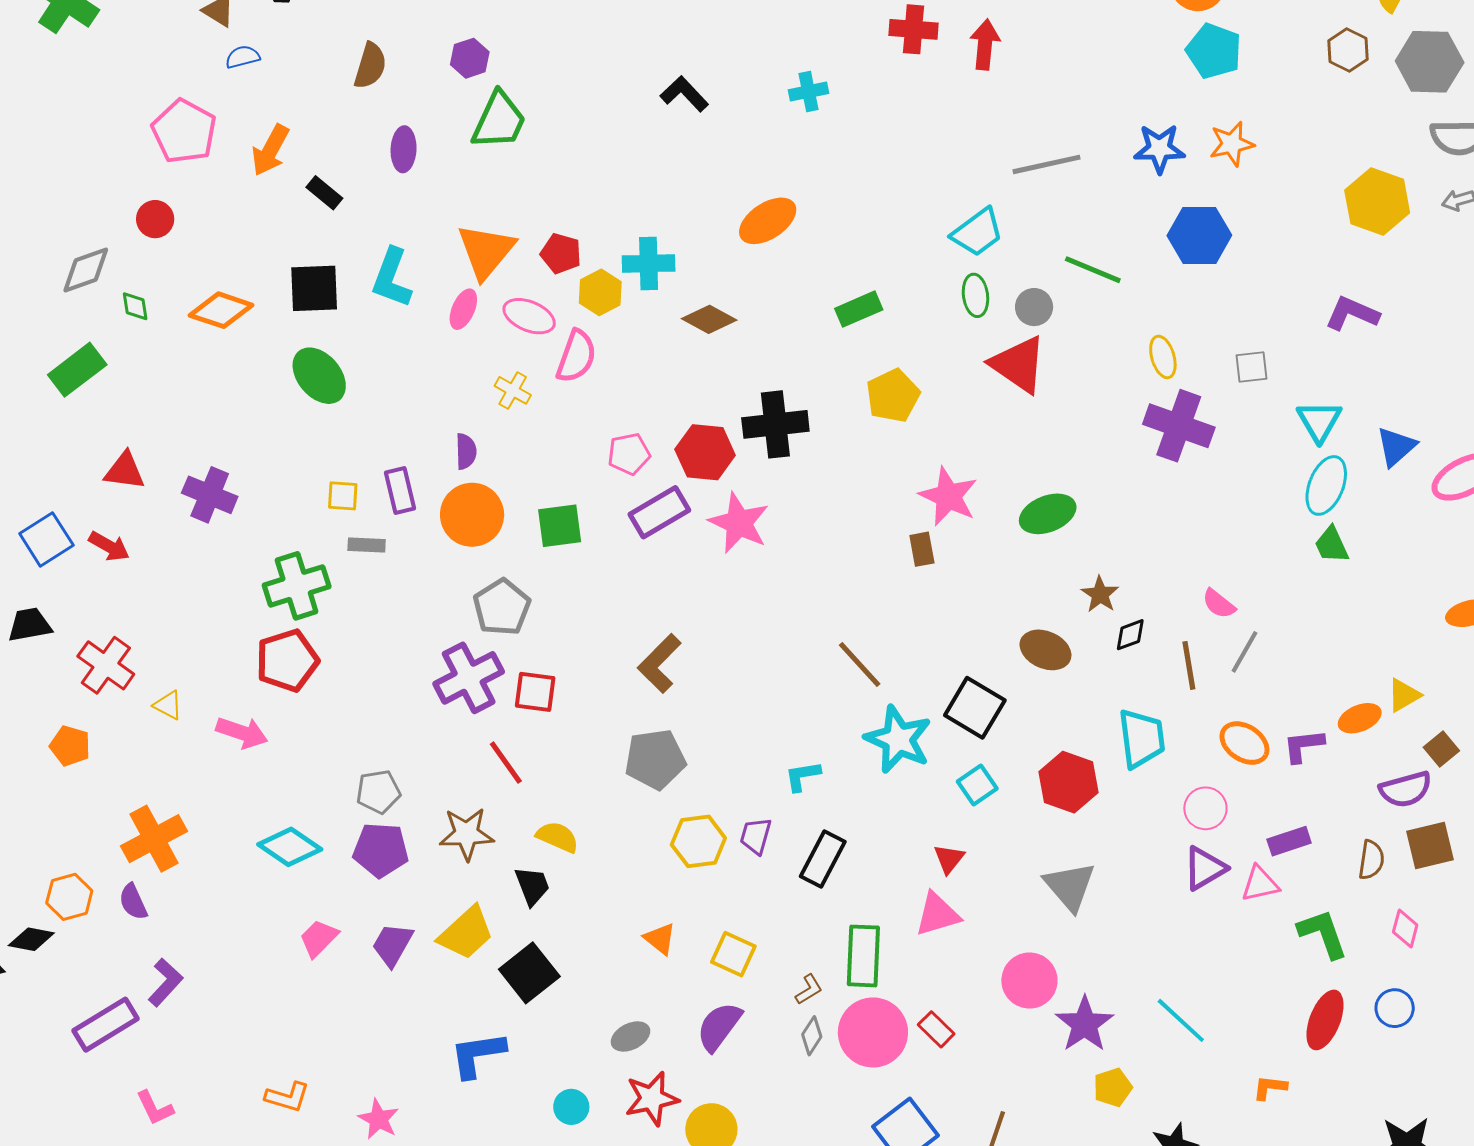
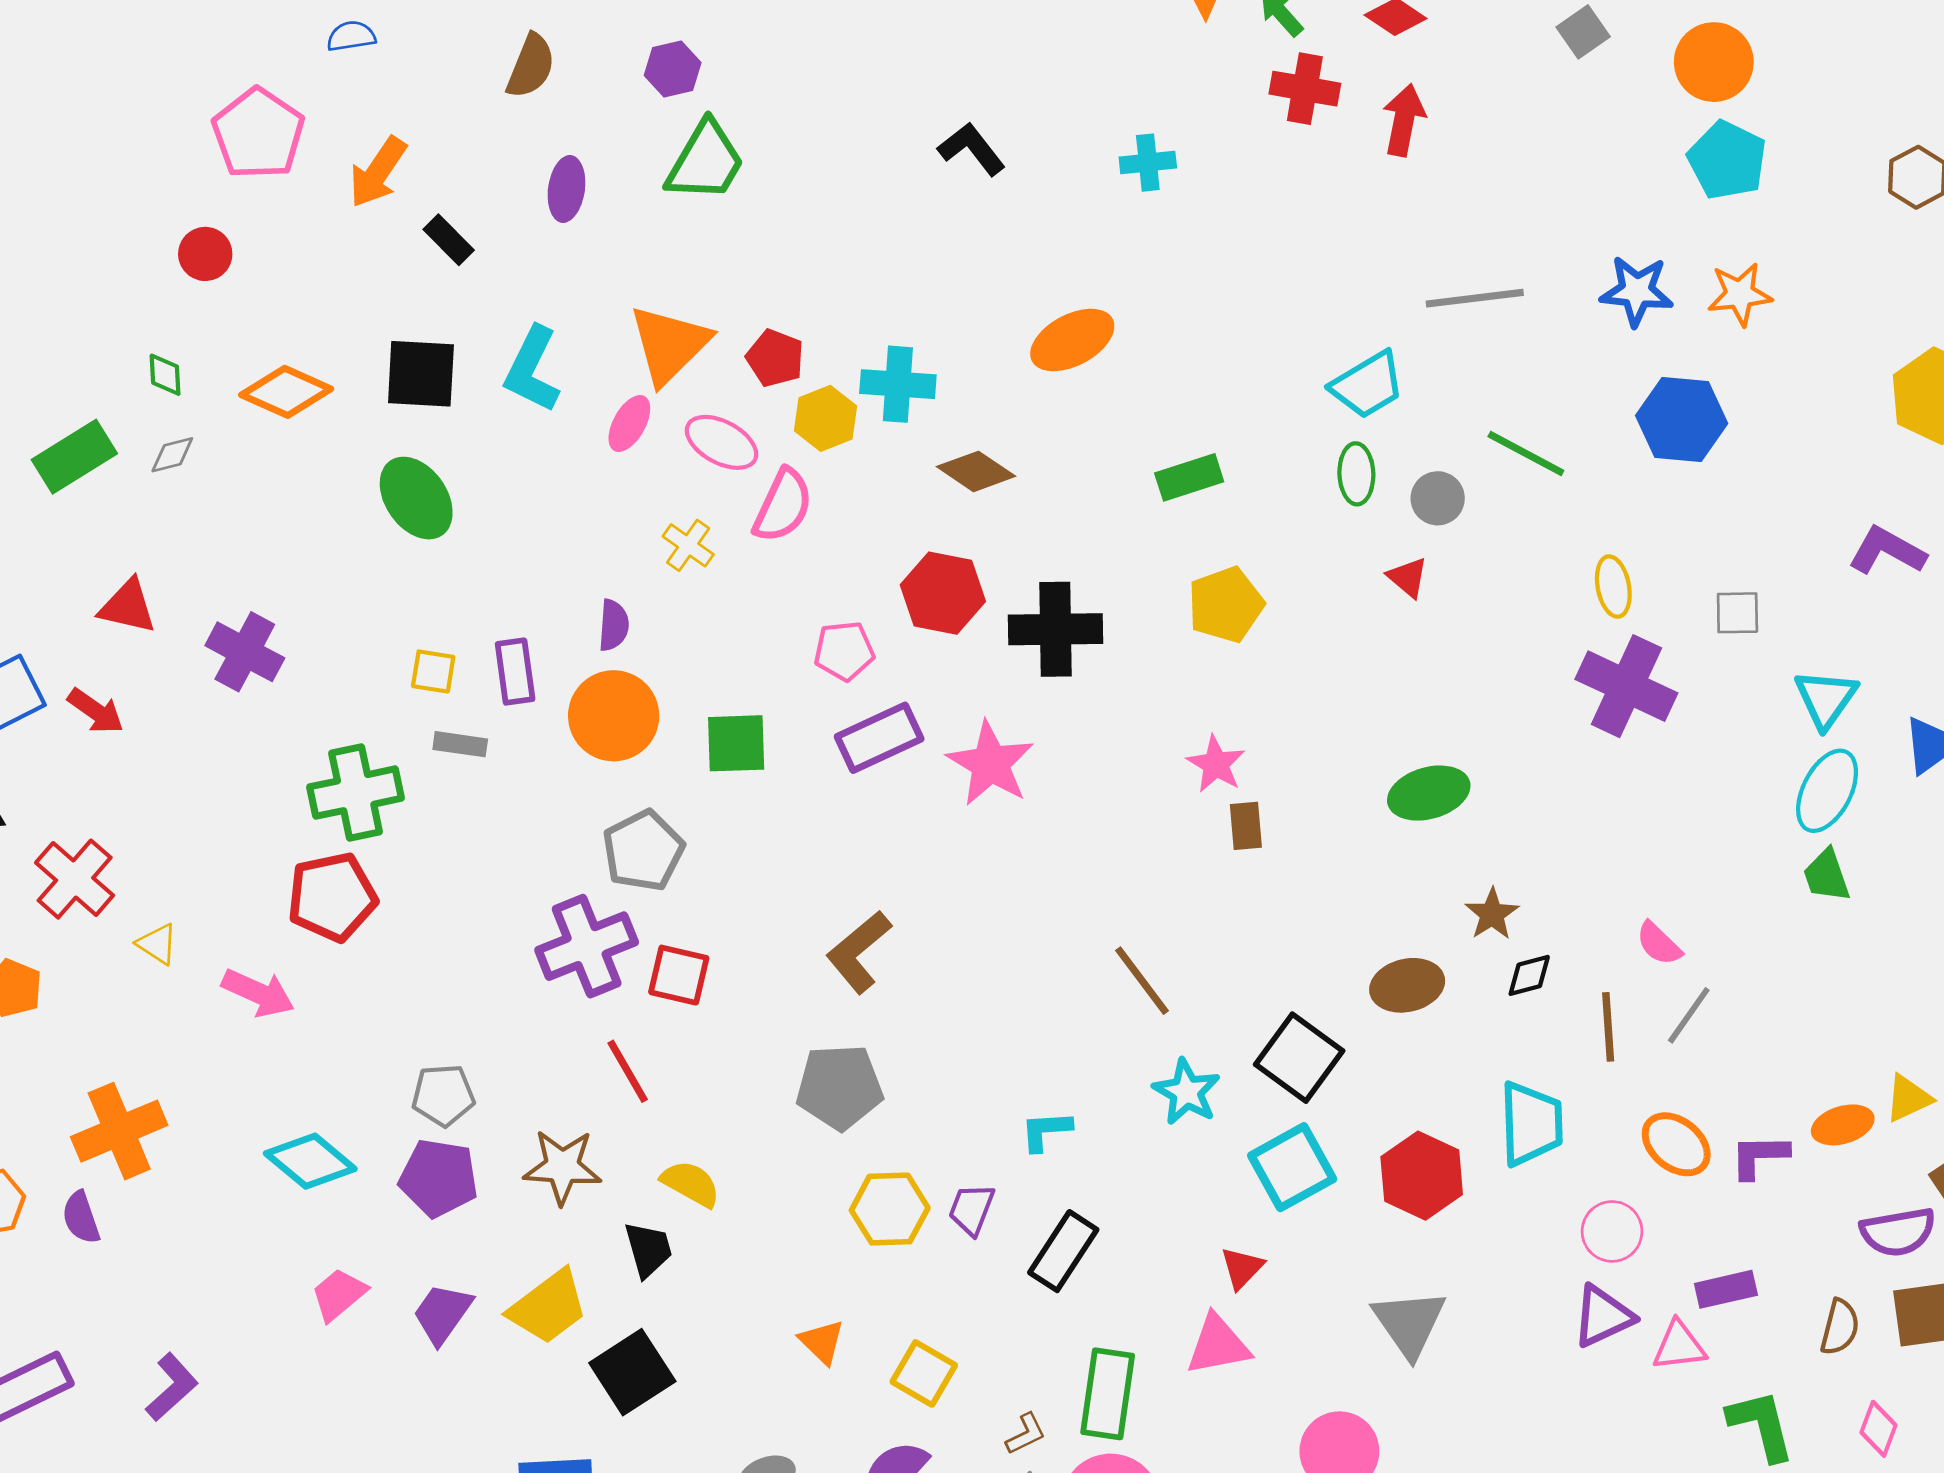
gray diamond: (86, 270) -> (172, 455), moved, size x0.6
red triangle: (1018, 364) -> (1408, 577), size x0.5
red hexagon: (705, 452) -> (943, 593), moved
pink star: (948, 496) -> (1216, 764), moved, size x0.7
brown ellipse: (1045, 650) -> (1407, 985), turned -42
cyan star: (898, 739) -> (1187, 1092), size x0.7
cyan square: (977, 785) -> (1292, 1167), size x1.5
purple L-shape: (165, 982) -> (172, 1387), moved

